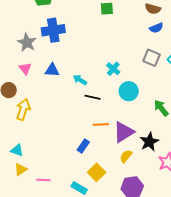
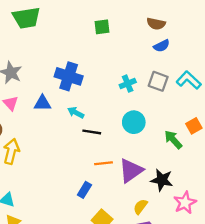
blue cross: (53, 30) -> (69, 76), moved, turned 30
cyan cross: (113, 69) -> (128, 84), moved, turned 32
black star: (149, 142) -> (162, 180), turned -30
yellow semicircle: (126, 156) -> (140, 207), moved

